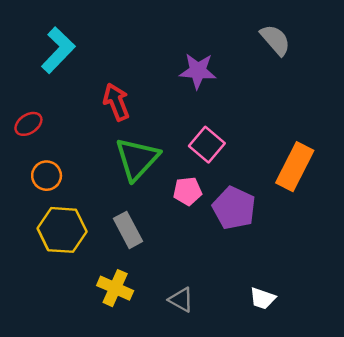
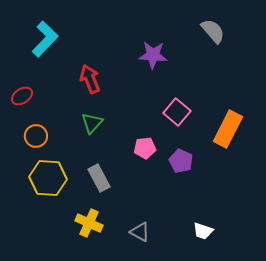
pink square: (207, 145) -> (177, 112), moved
green triangle: (137, 159) -> (92, 123), moved, size x0.6
purple pentagon: (234, 208) -> (181, 161), size x0.7

